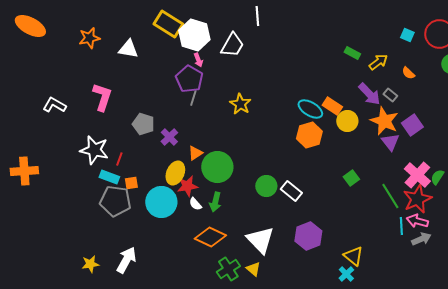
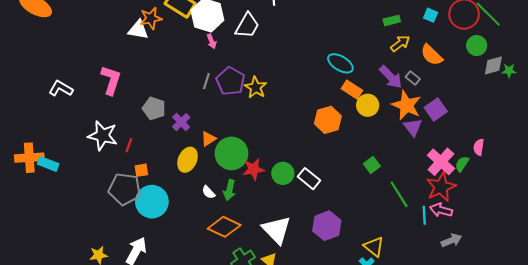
orange star: (89, 38) -> (151, 18), moved
green rectangle: (352, 53) -> (392, 20), moved, turned -42
orange semicircle: (408, 73) -> (432, 55), size x1.6
purple pentagon: (189, 79) -> (230, 81), moved
cyan ellipse: (310, 109) -> (340, 63), moved
cyan rectangle: (109, 177) -> (48, 164), moved
red star: (187, 186) -> (253, 169), moved
green line: (390, 196) -> (399, 194), moved
cyan circle: (161, 202) -> (152, 202), moved
gray arrow: (421, 239) -> (451, 240), moved

